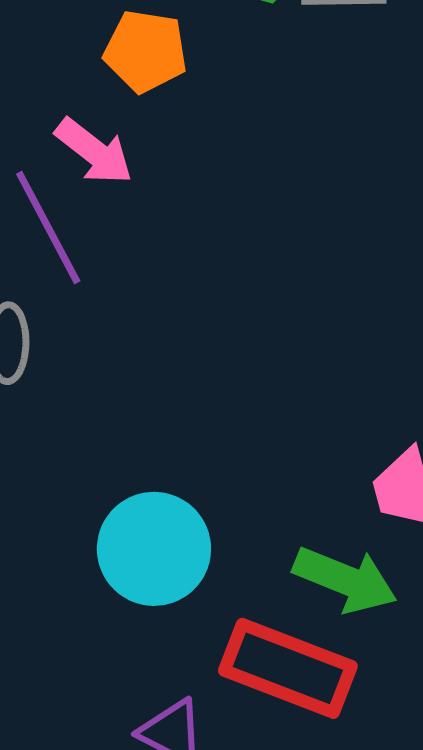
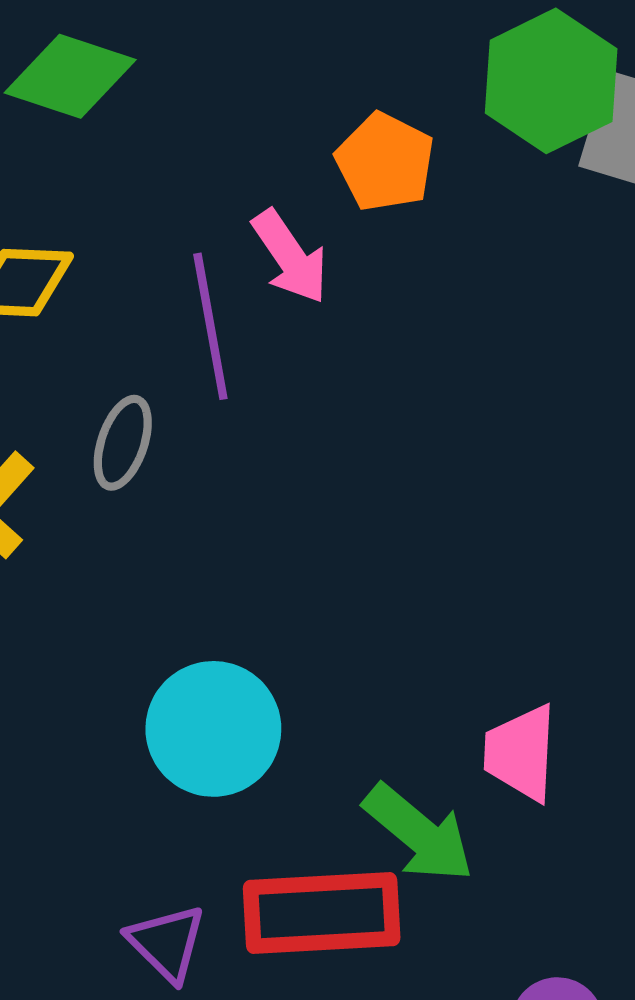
red rectangle: (288, 668) -> (322, 913), turned -42

